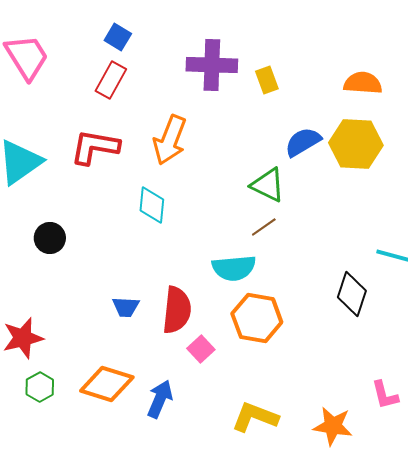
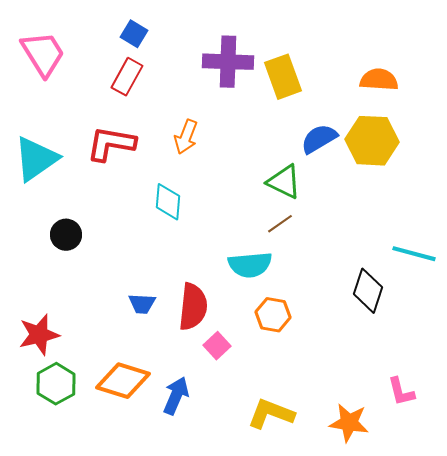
yellow rectangle: (267, 80) -> (283, 77), size x1.6
orange arrow: (170, 140) -> (186, 137), size x0.7
orange hexagon: (257, 318) -> (273, 315), size x0.7
green hexagon: (40, 387) -> (56, 384), size x1.4

